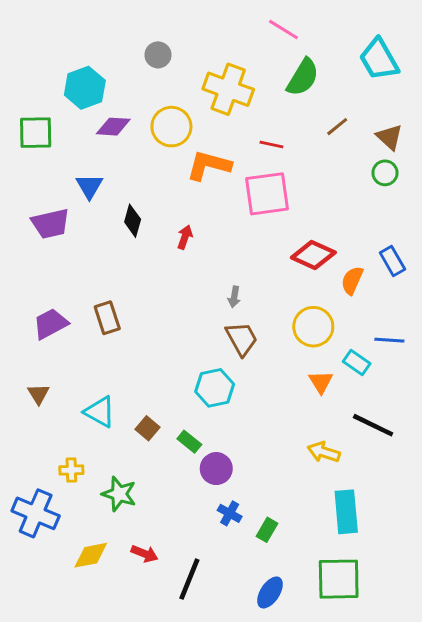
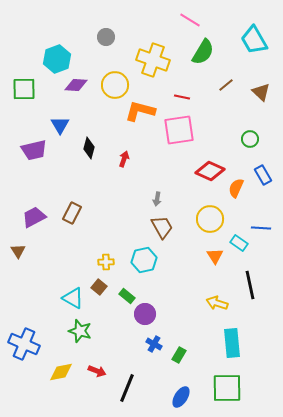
green circle: (385, 173) -> (250, 139), moved
brown rectangle: (107, 318) -> (72, 213), turned 45
brown triangle: (39, 394) -> (18, 251), moved
cyan triangle: (100, 412) -> (73, 298), moved
black line: (373, 425) -> (250, 285), turned 52
yellow cross: (71, 470) -> (106, 262), moved

